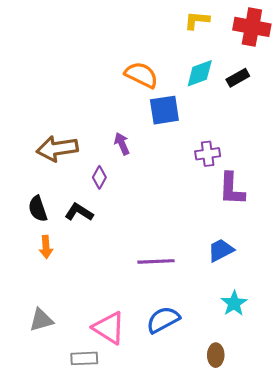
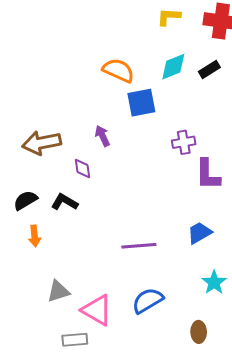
purple diamond: (99, 177) -> (82, 168), turned -35
black semicircle: (38, 209) -> (25, 200), turned 80
gray triangle: (41, 320) -> (58, 291), moved

